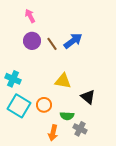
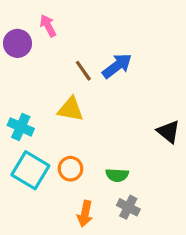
purple circle: (32, 41) -> (17, 43), moved
yellow triangle: (63, 81) -> (71, 109), moved
black triangle: (88, 97) -> (169, 132), moved
green semicircle: (67, 116) -> (117, 175), moved

